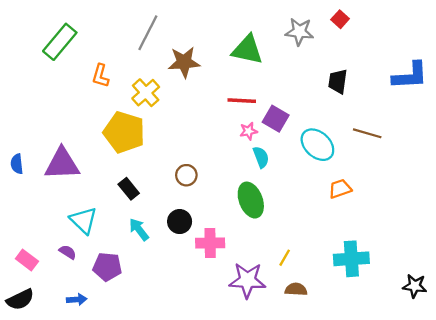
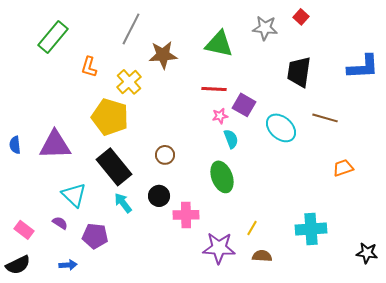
black trapezoid: (338, 81) -> (299, 72), size x1.4
black rectangle: (129, 189) -> (114, 167), size x1.8
orange trapezoid: (340, 189) -> (343, 168), moved

